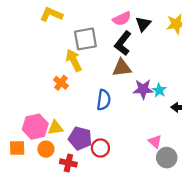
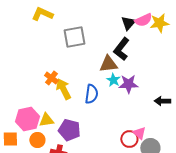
pink semicircle: (122, 19) -> (143, 20), moved
black L-shape: (123, 43) -> (121, 49), moved
yellow arrow: (74, 60) -> (63, 89), moved
cyan star: (159, 90) -> (113, 80), moved
red circle: (100, 148) -> (129, 139), moved

